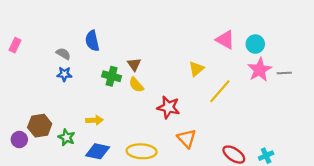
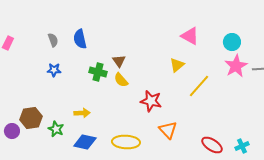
pink triangle: (225, 40) -> (190, 36), moved
gray semicircle: (63, 54) -> (53, 40), moved, turned 40

